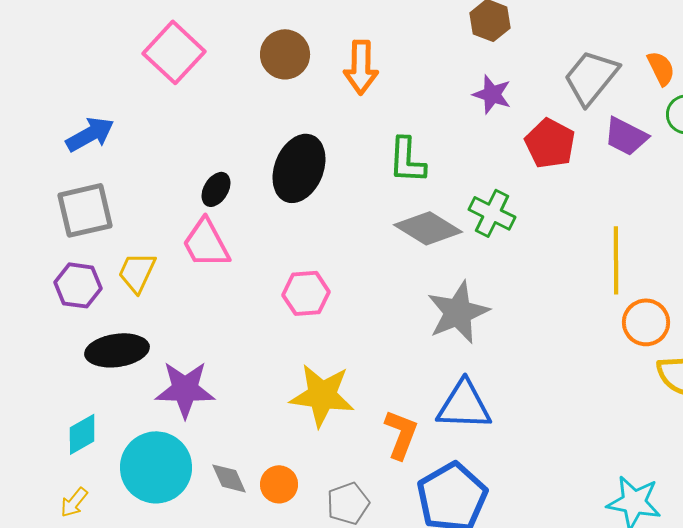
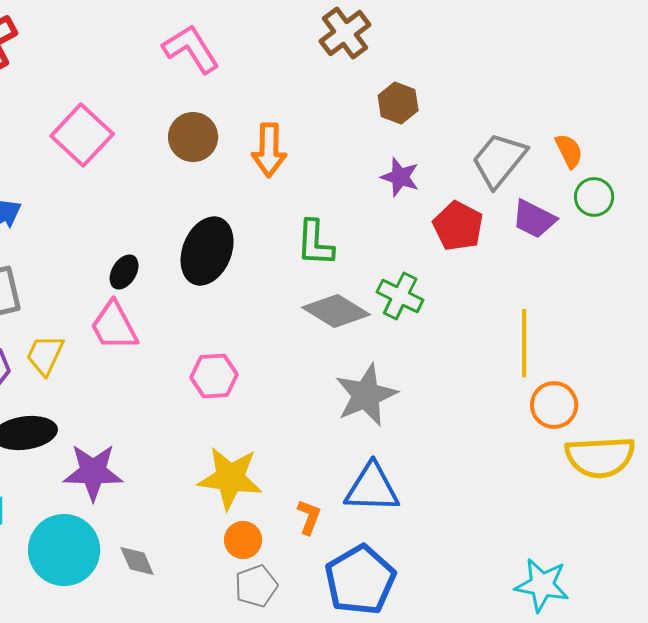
orange L-shape: (401, 434) -> (309, 517), size x0.7
orange circle: (279, 484) -> (243, 540), moved

